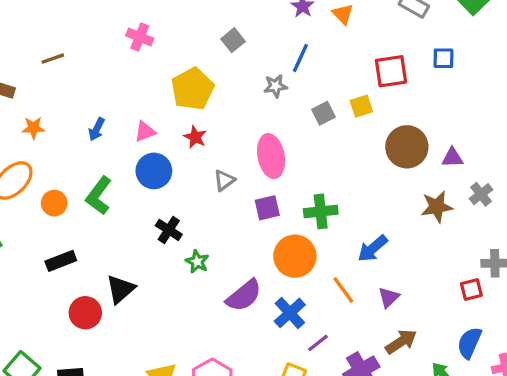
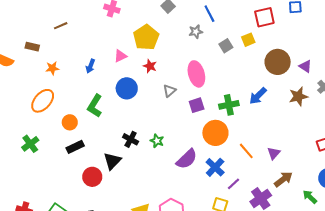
blue line: (300, 58) -> (209, 14), turned -48
pink triangle: (145, 132) -> (120, 56), moved
purple triangle: (452, 158) -> (305, 66), turned 40
orange circle: (54, 203) -> (70, 122), moved
black cross: (169, 230) -> (131, 139), moved
blue arrow: (373, 248) -> (258, 96), moved

